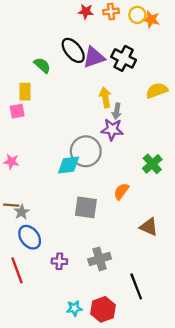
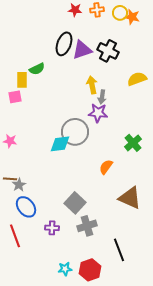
black ellipse: (73, 50) -> (64, 44), turned 60
green semicircle: (42, 65) -> (37, 69), moved, turned 112
gray square: (86, 207) -> (75, 203), moved, turned 35
brown triangle: (149, 227) -> (130, 198), size x1.4

